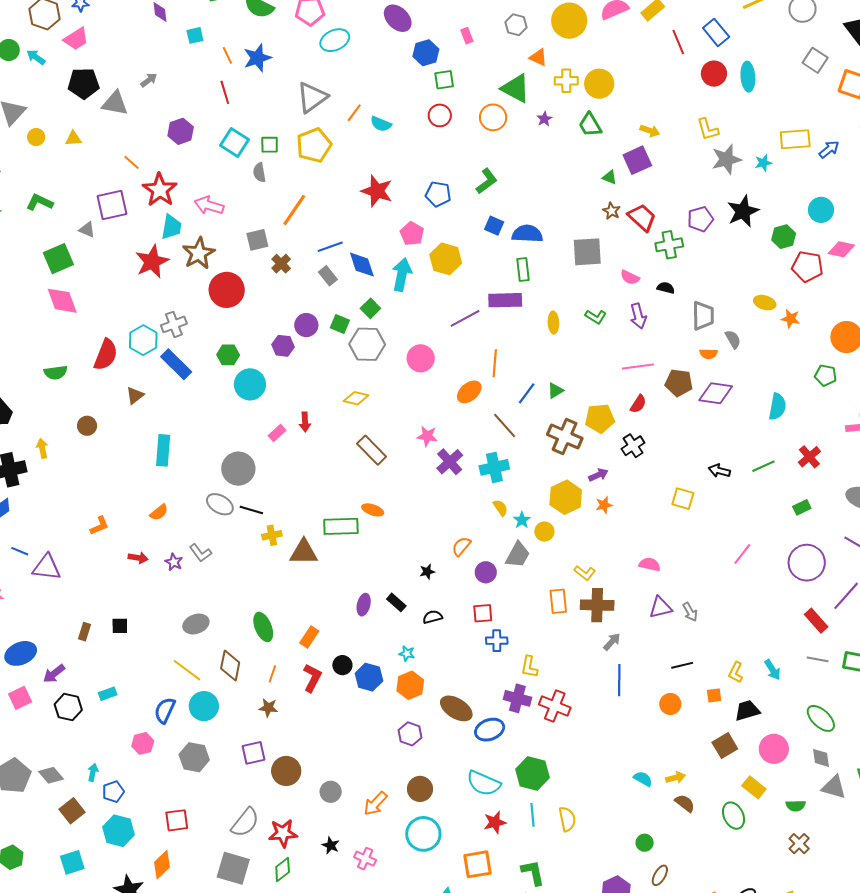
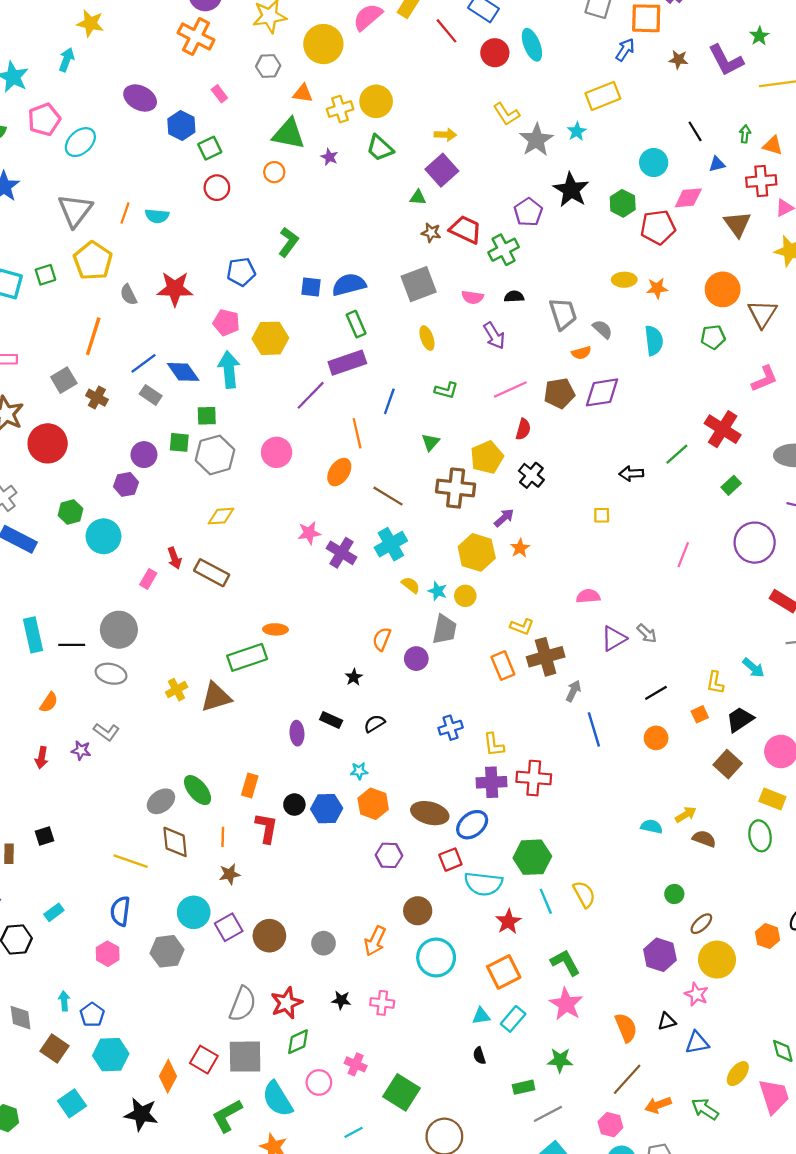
orange circle: (493, 117) -> (274, 172), size x0.7
blue arrow: (829, 149) -> (625, 50), moved
gray semicircle: (259, 172) -> (128, 295), moved
green square: (370, 308) -> (207, 416), turned -30
green L-shape: (596, 317) -> (446, 390), moved
yellow ellipse: (553, 323) -> (427, 338), moved
blue line: (527, 393) -> (389, 401), moved
cyan semicircle: (777, 407) -> (654, 341), moved
brown rectangle: (372, 450) -> (212, 573), moved
red cross: (809, 457) -> (723, 429), size x1.4
yellow square: (683, 499) -> (602, 515), size x0.7
black line: (251, 510) -> (72, 645), moved
red arrow: (138, 558) -> (42, 758), turned 108
red square: (483, 613) -> (450, 860), moved
gray ellipse: (196, 624) -> (161, 801), moved
cyan circle: (204, 706) -> (194, 912), moved
gray diamond: (51, 775) -> (21, 1018), turned 50
green ellipse: (734, 816) -> (760, 836), turned 32
red square: (177, 820) -> (204, 1060), moved, turned -35
green diamond: (283, 870) -> (298, 1042), turned 30
brown ellipse: (660, 875) -> (701, 924), turned 35

